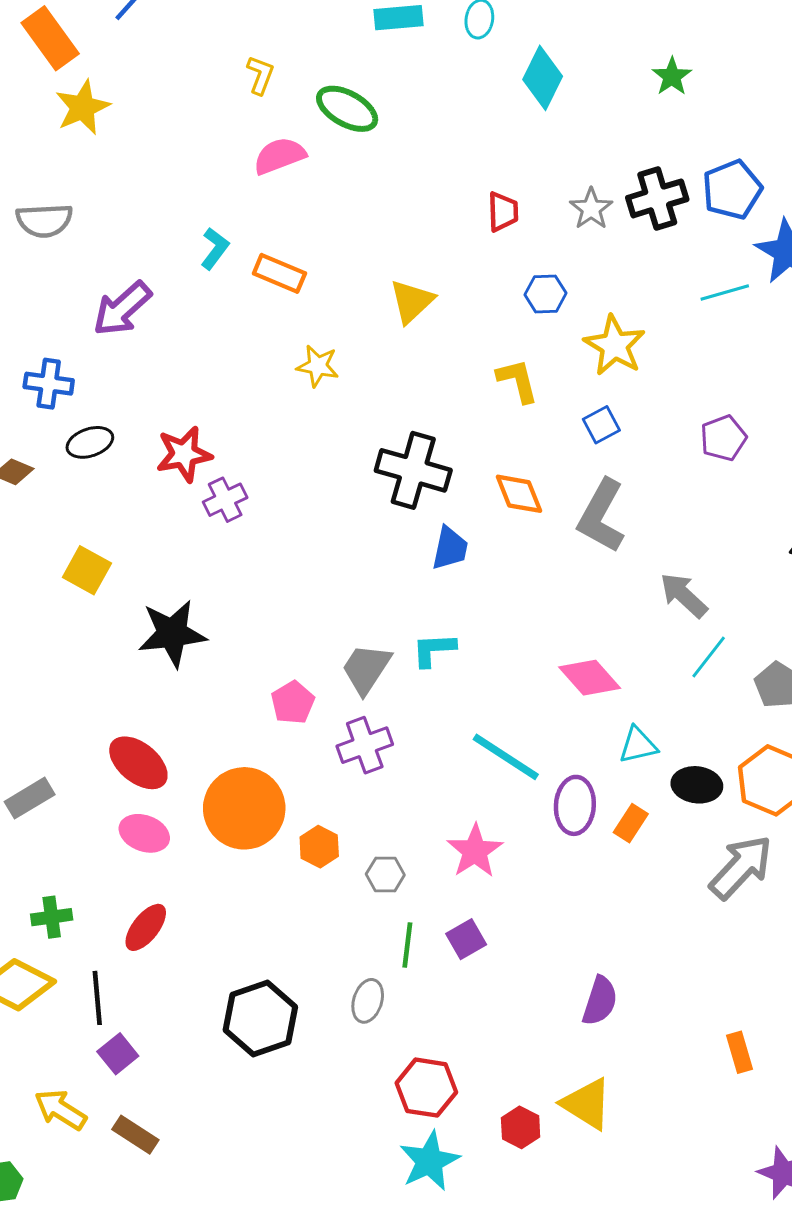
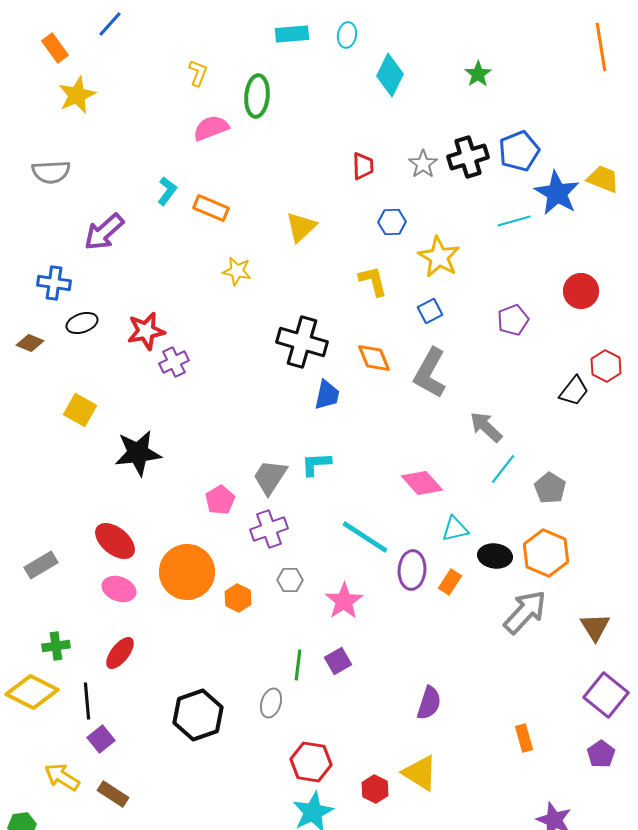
orange rectangle: (50, 38) -> (55, 48), size x0.7
green ellipse: (347, 109) -> (257, 96), turned 66
gray hexagon: (385, 874) -> (290, 580), moved

